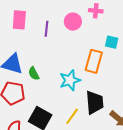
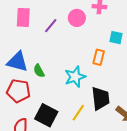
purple line: (47, 29) -> (51, 26), turned 35
orange rectangle: (94, 61) -> (99, 57), size x0.7

